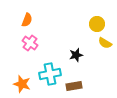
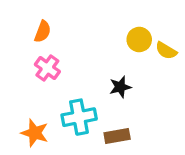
yellow circle: (97, 24) -> (139, 40), moved
yellow semicircle: (105, 43) -> (166, 51), moved

